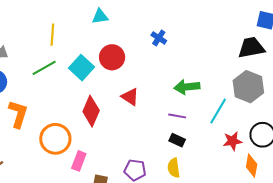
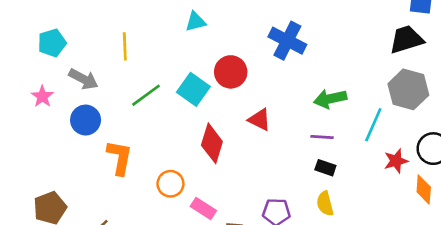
cyan triangle: (100, 16) -> (195, 22), moved
yellow line: (52, 35) -> (125, 46), moved
blue cross: (159, 38) -> (287, 41), size x1.8
orange circle: (55, 139) -> (170, 184), size x0.7
pink rectangle: (79, 161) -> (203, 208), turned -72

